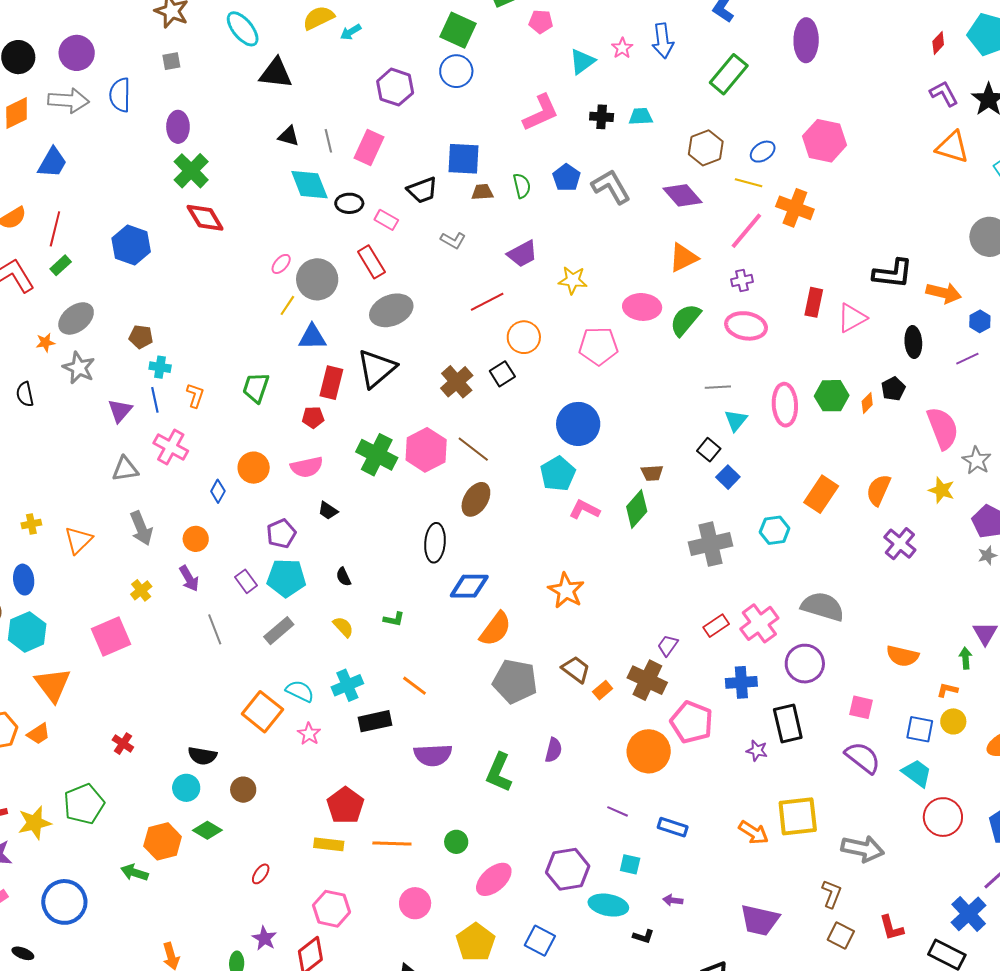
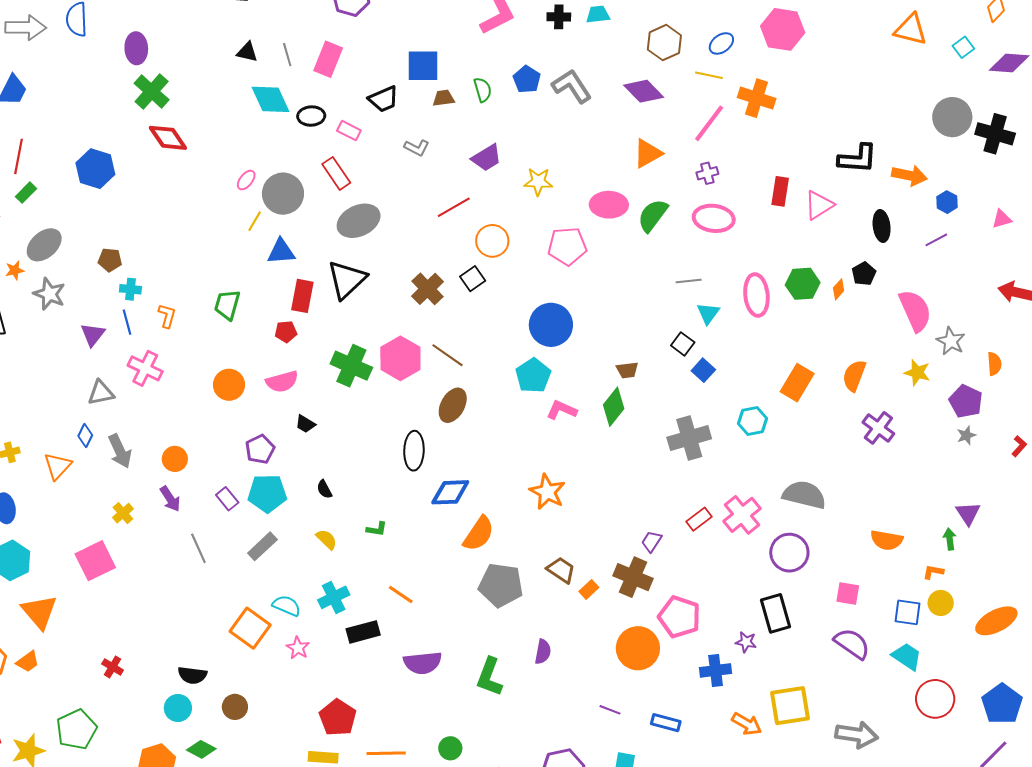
blue diamond: (218, 491) -> (85, 436), moved
blue cross: (741, 682) -> (716, 670), moved

